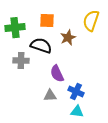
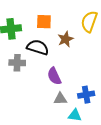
blue cross: (76, 92) -> (86, 95), moved, turned -35
gray triangle: (50, 96) -> (60, 99), moved

